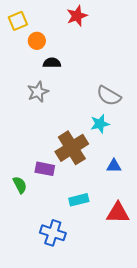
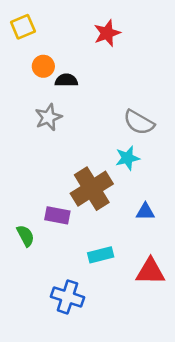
red star: (77, 16) -> (107, 33), moved
orange circle: (37, 41) -> (43, 66), moved

